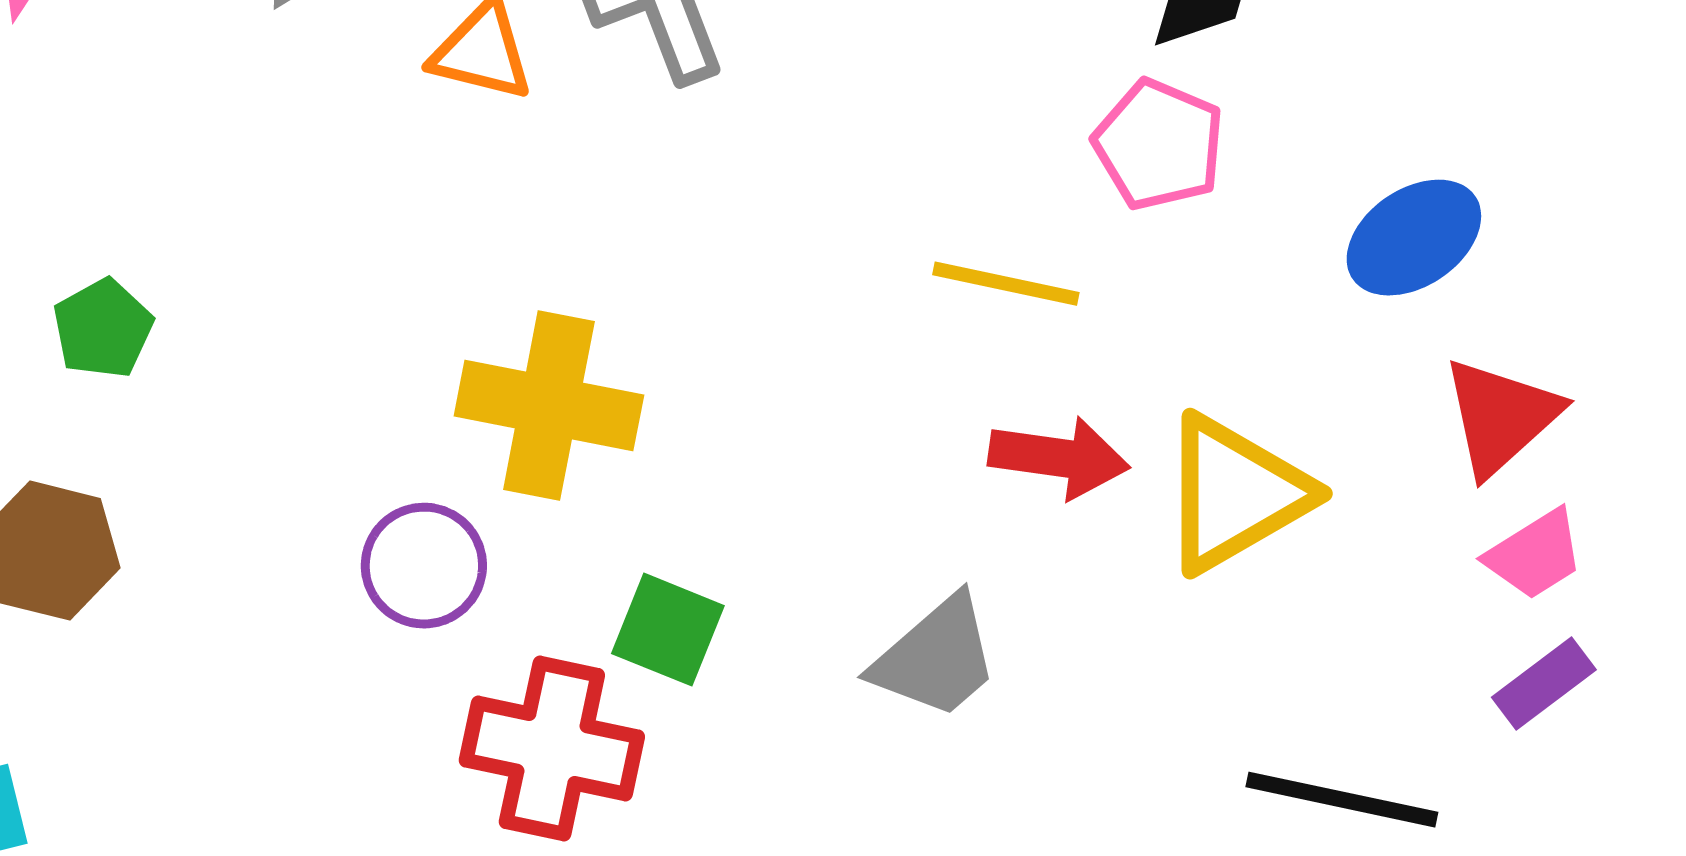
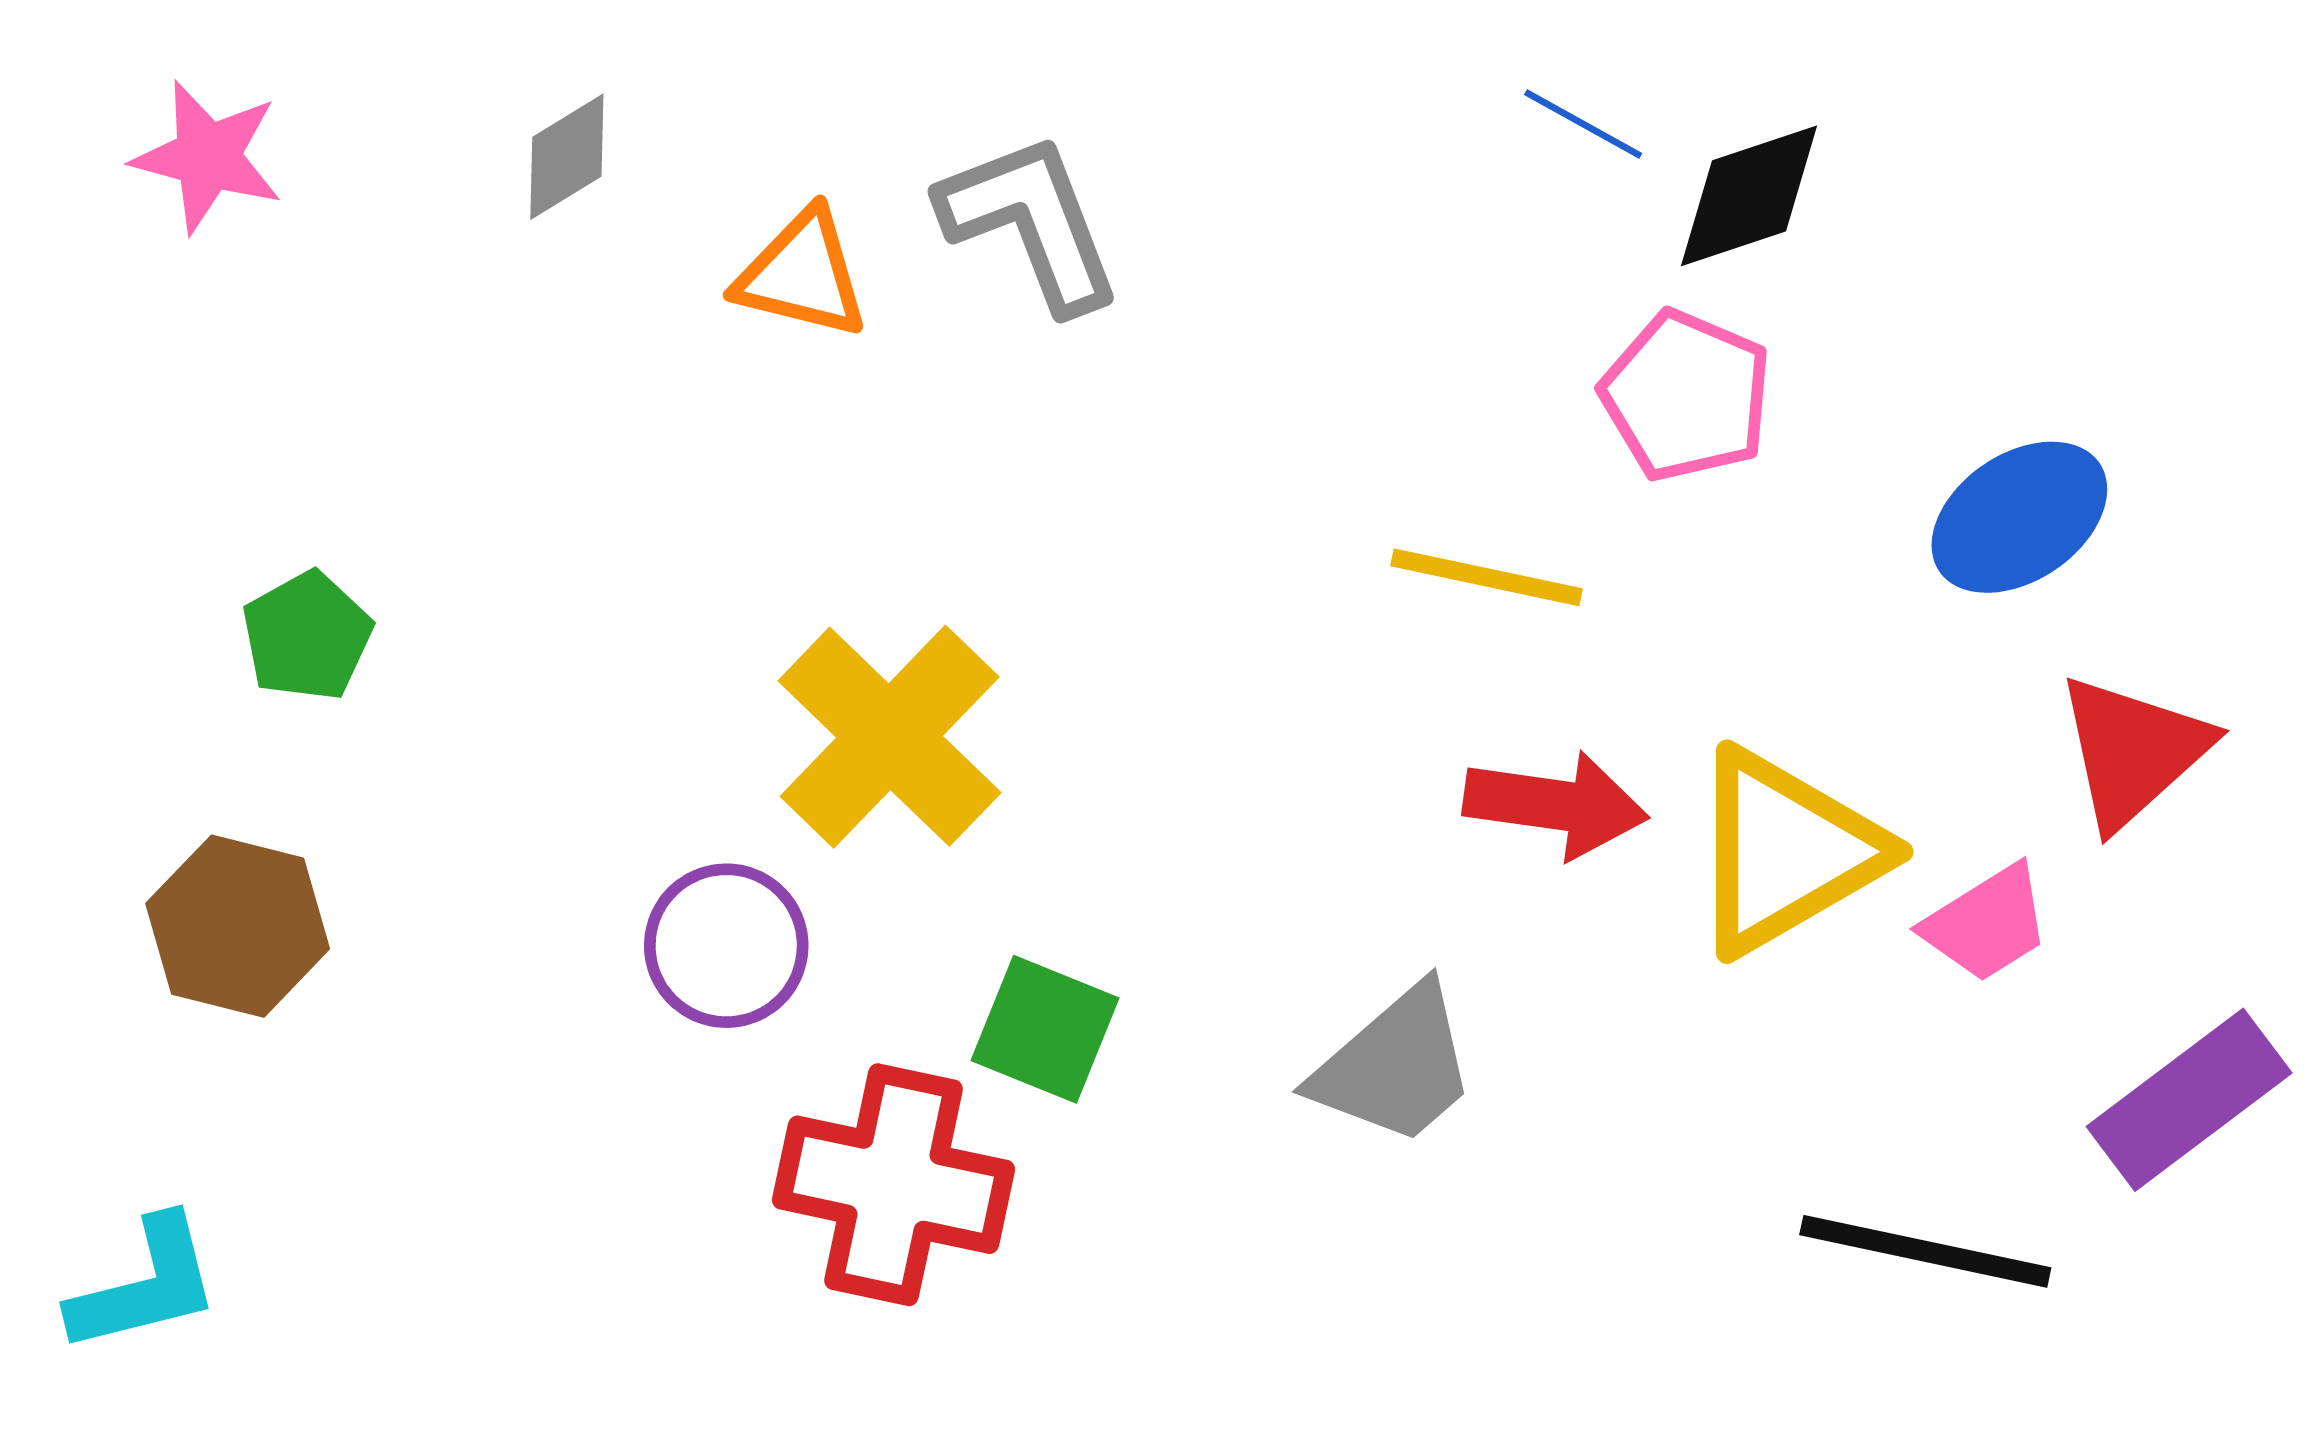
yellow cross: (549, 406) -> (890, 737), turned 33
pink trapezoid: (1535, 555) -> (1987, 923), moved
purple rectangle: (1544, 684) -> (2189, 1100), size x1.5

